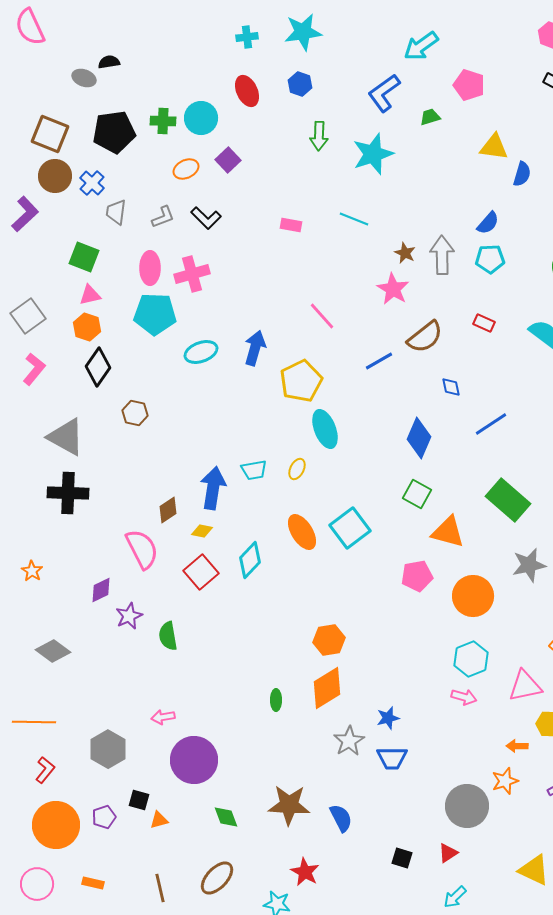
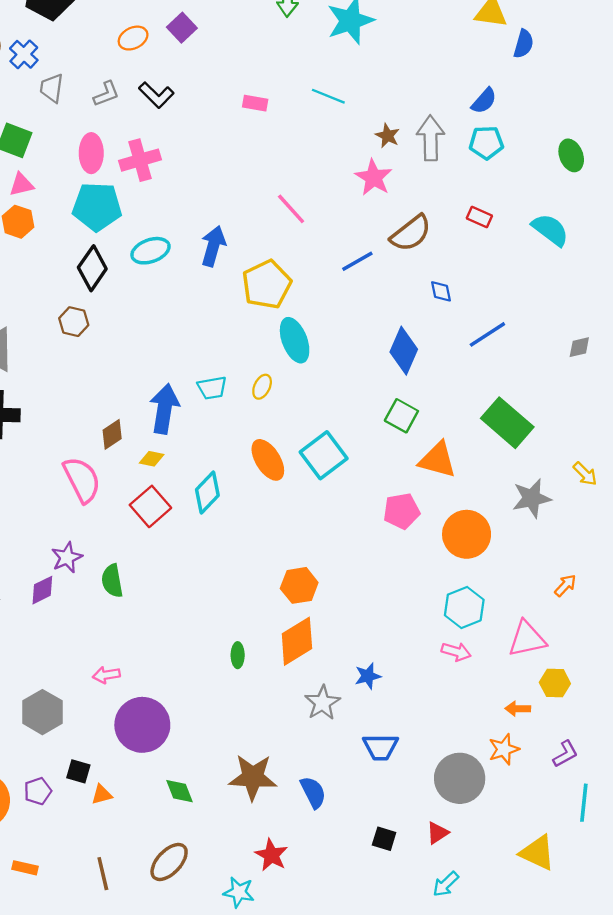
black diamond: (98, 367) -> (92, 268), moved
purple diamond: (101, 590) -> (42, 590), moved
blue trapezoid: (392, 758) -> (381, 747), moved

